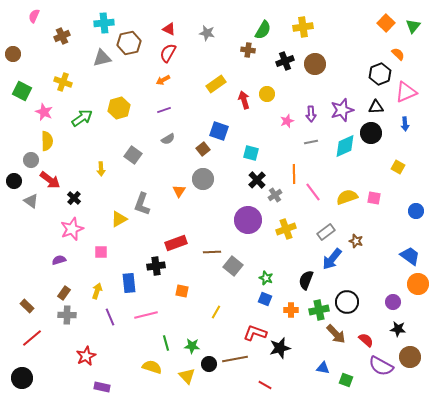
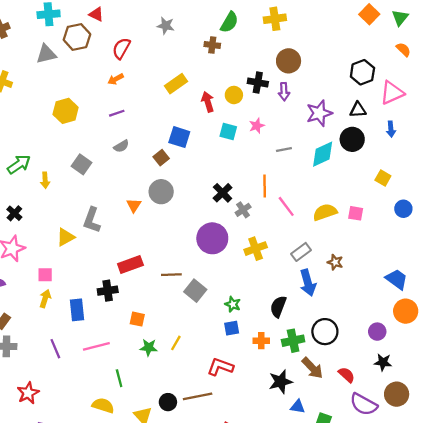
red triangle: (169, 29) -> (96, 14), moved
orange semicircle: (398, 54) -> (403, 50), moved
black cross: (285, 61) -> (258, 82), moved, turned 30
purple arrow: (311, 114) -> (284, 92), moved
green arrow: (82, 118) -> (19, 164), moved
cyan square: (251, 153) -> (228, 131), moved
blue circle: (416, 211) -> (403, 209), moved
blue arrow: (332, 259) -> (308, 283), turned -55
yellow arrow: (97, 291) -> (45, 299), moved
blue square: (265, 299) -> (232, 328), turned -32
green star: (192, 346) -> (149, 347), moved
black star: (280, 348) -> (281, 382), moved

